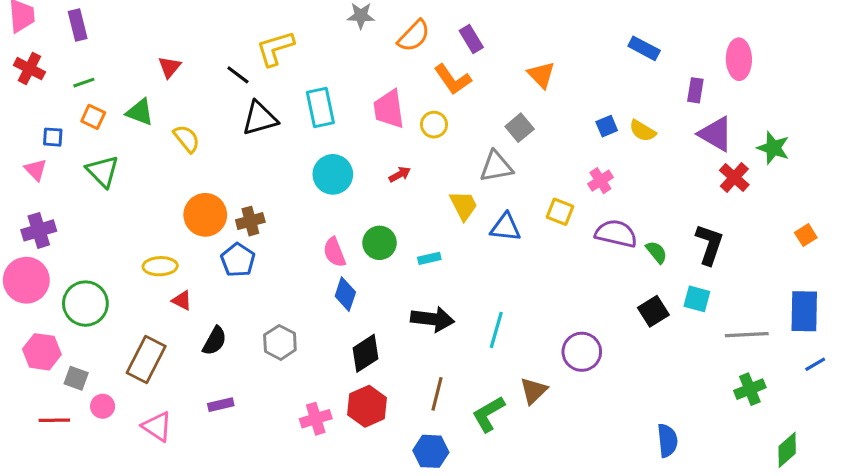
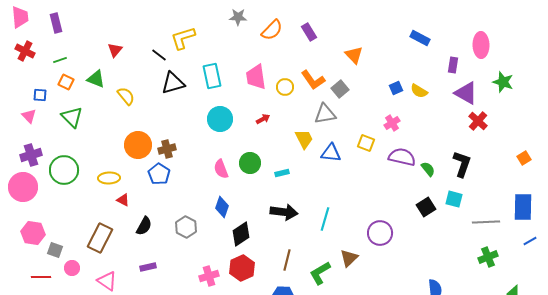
orange L-shape: (453, 79) -> (313, 80), moved
green star: (773, 148) -> (503, 82), moved
blue diamond: (345, 294) -> (222, 207), moved
green circle: (85, 304) -> (64, 170), moved

